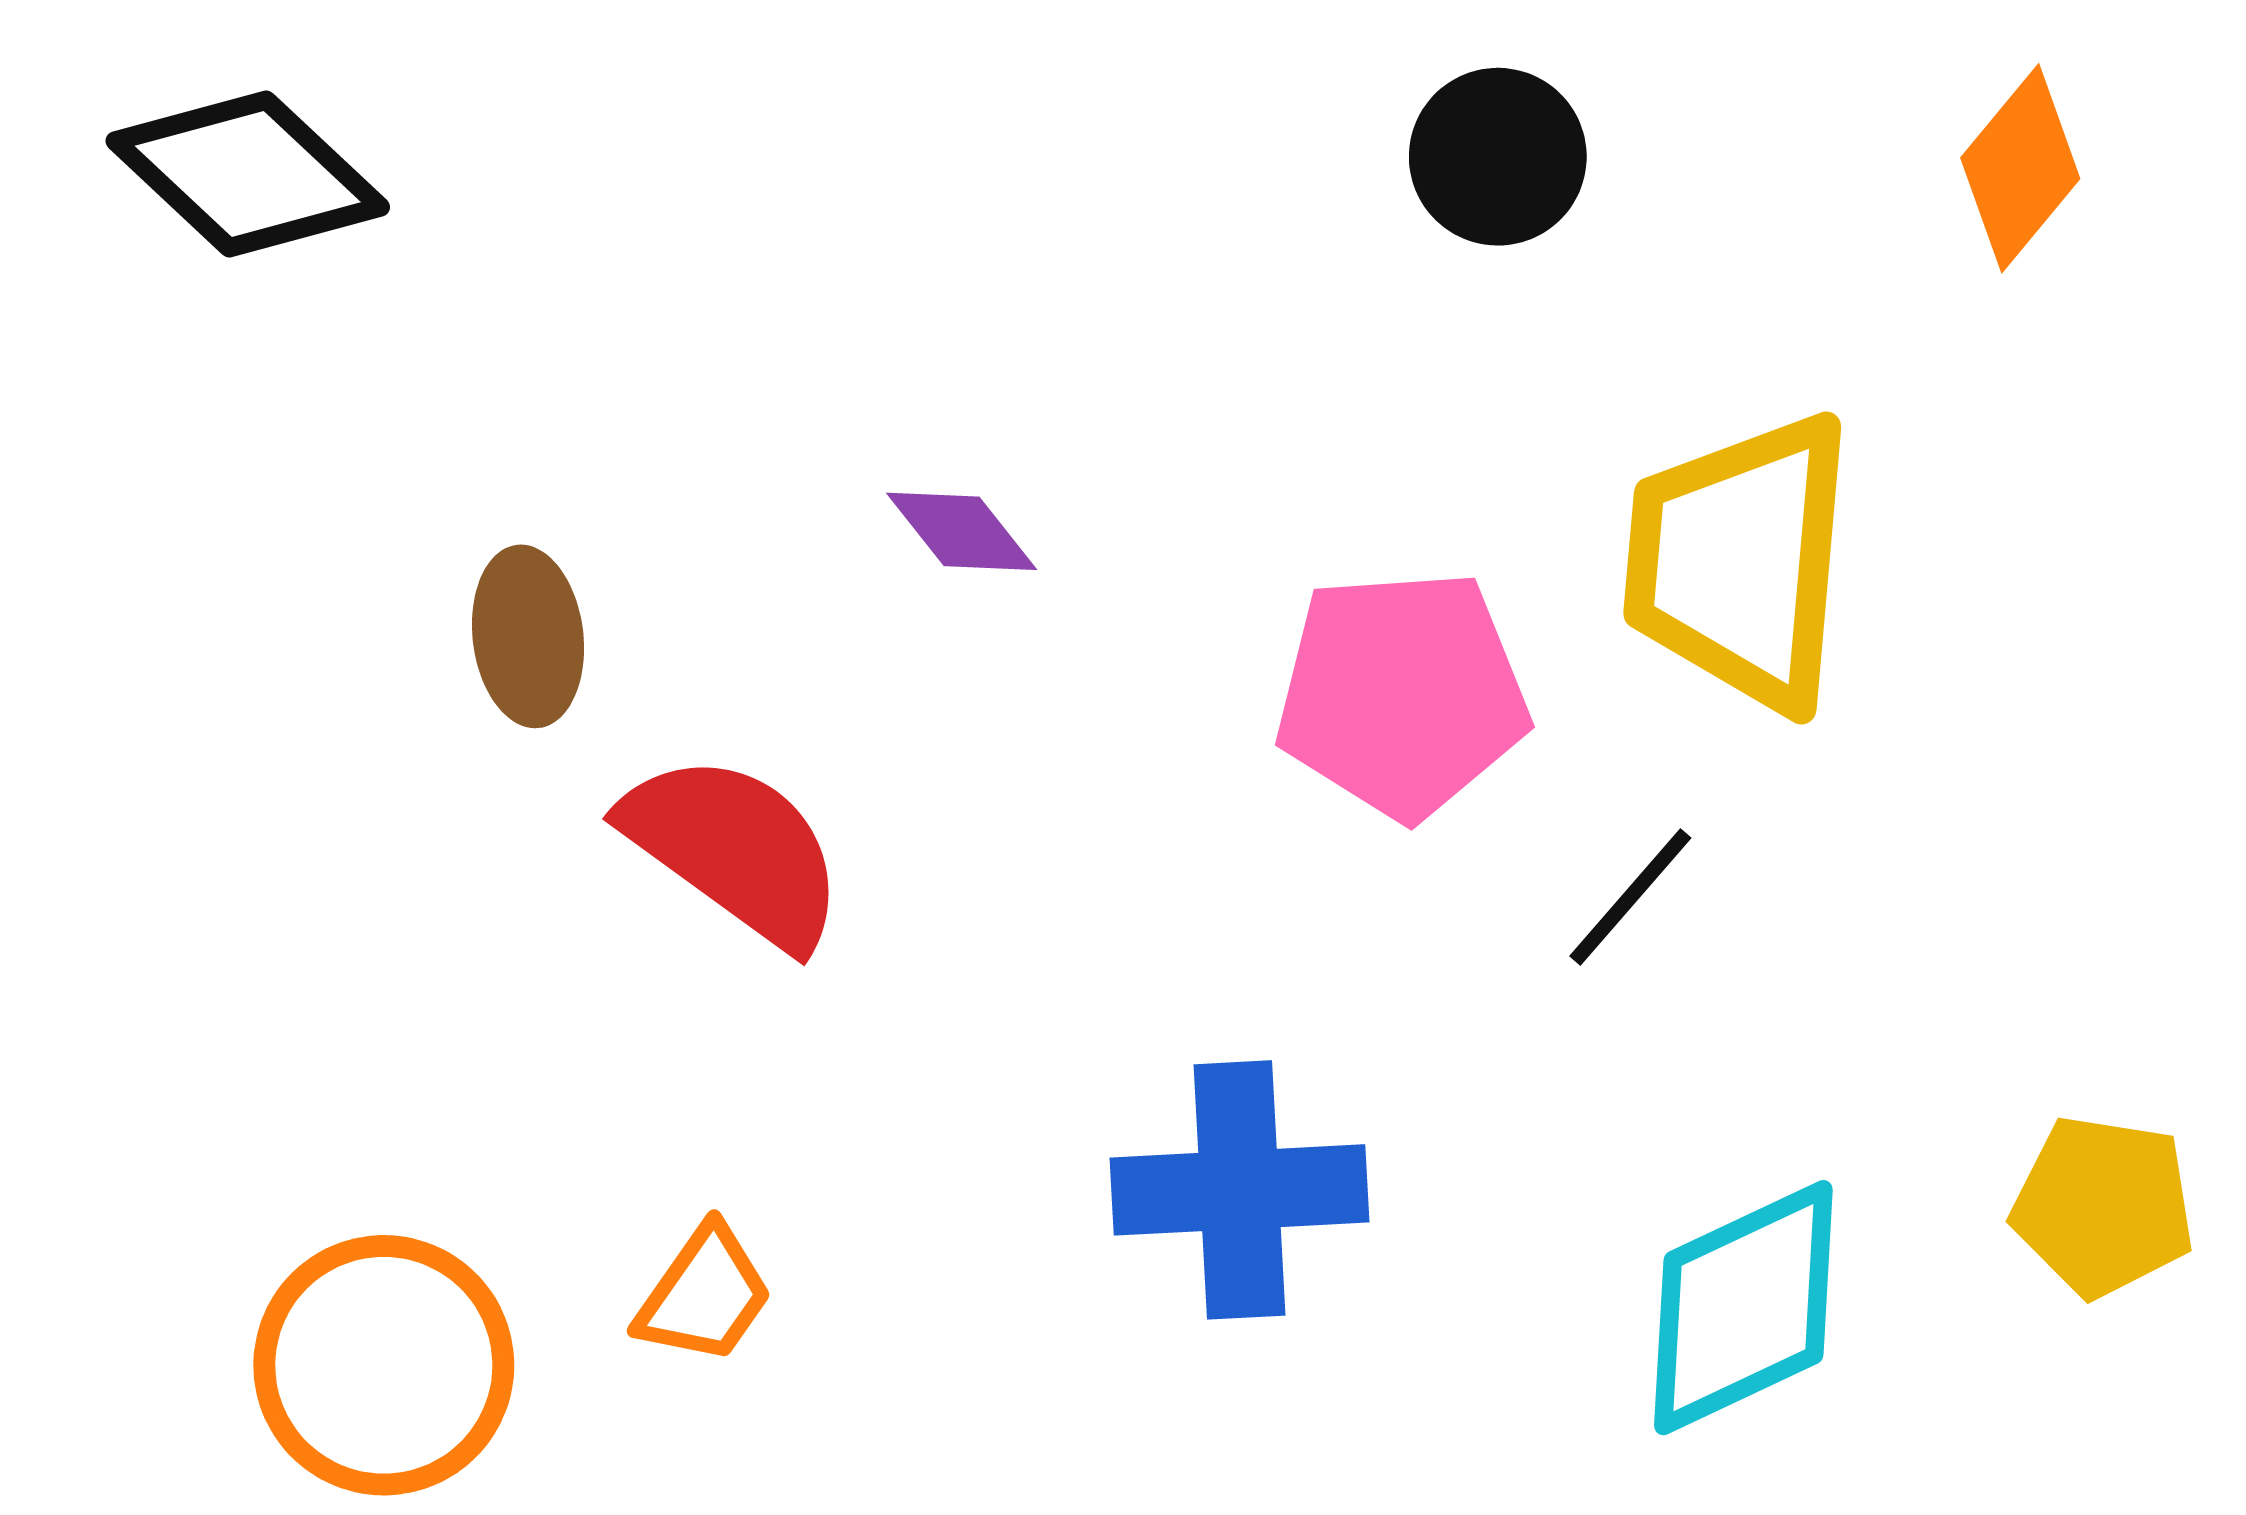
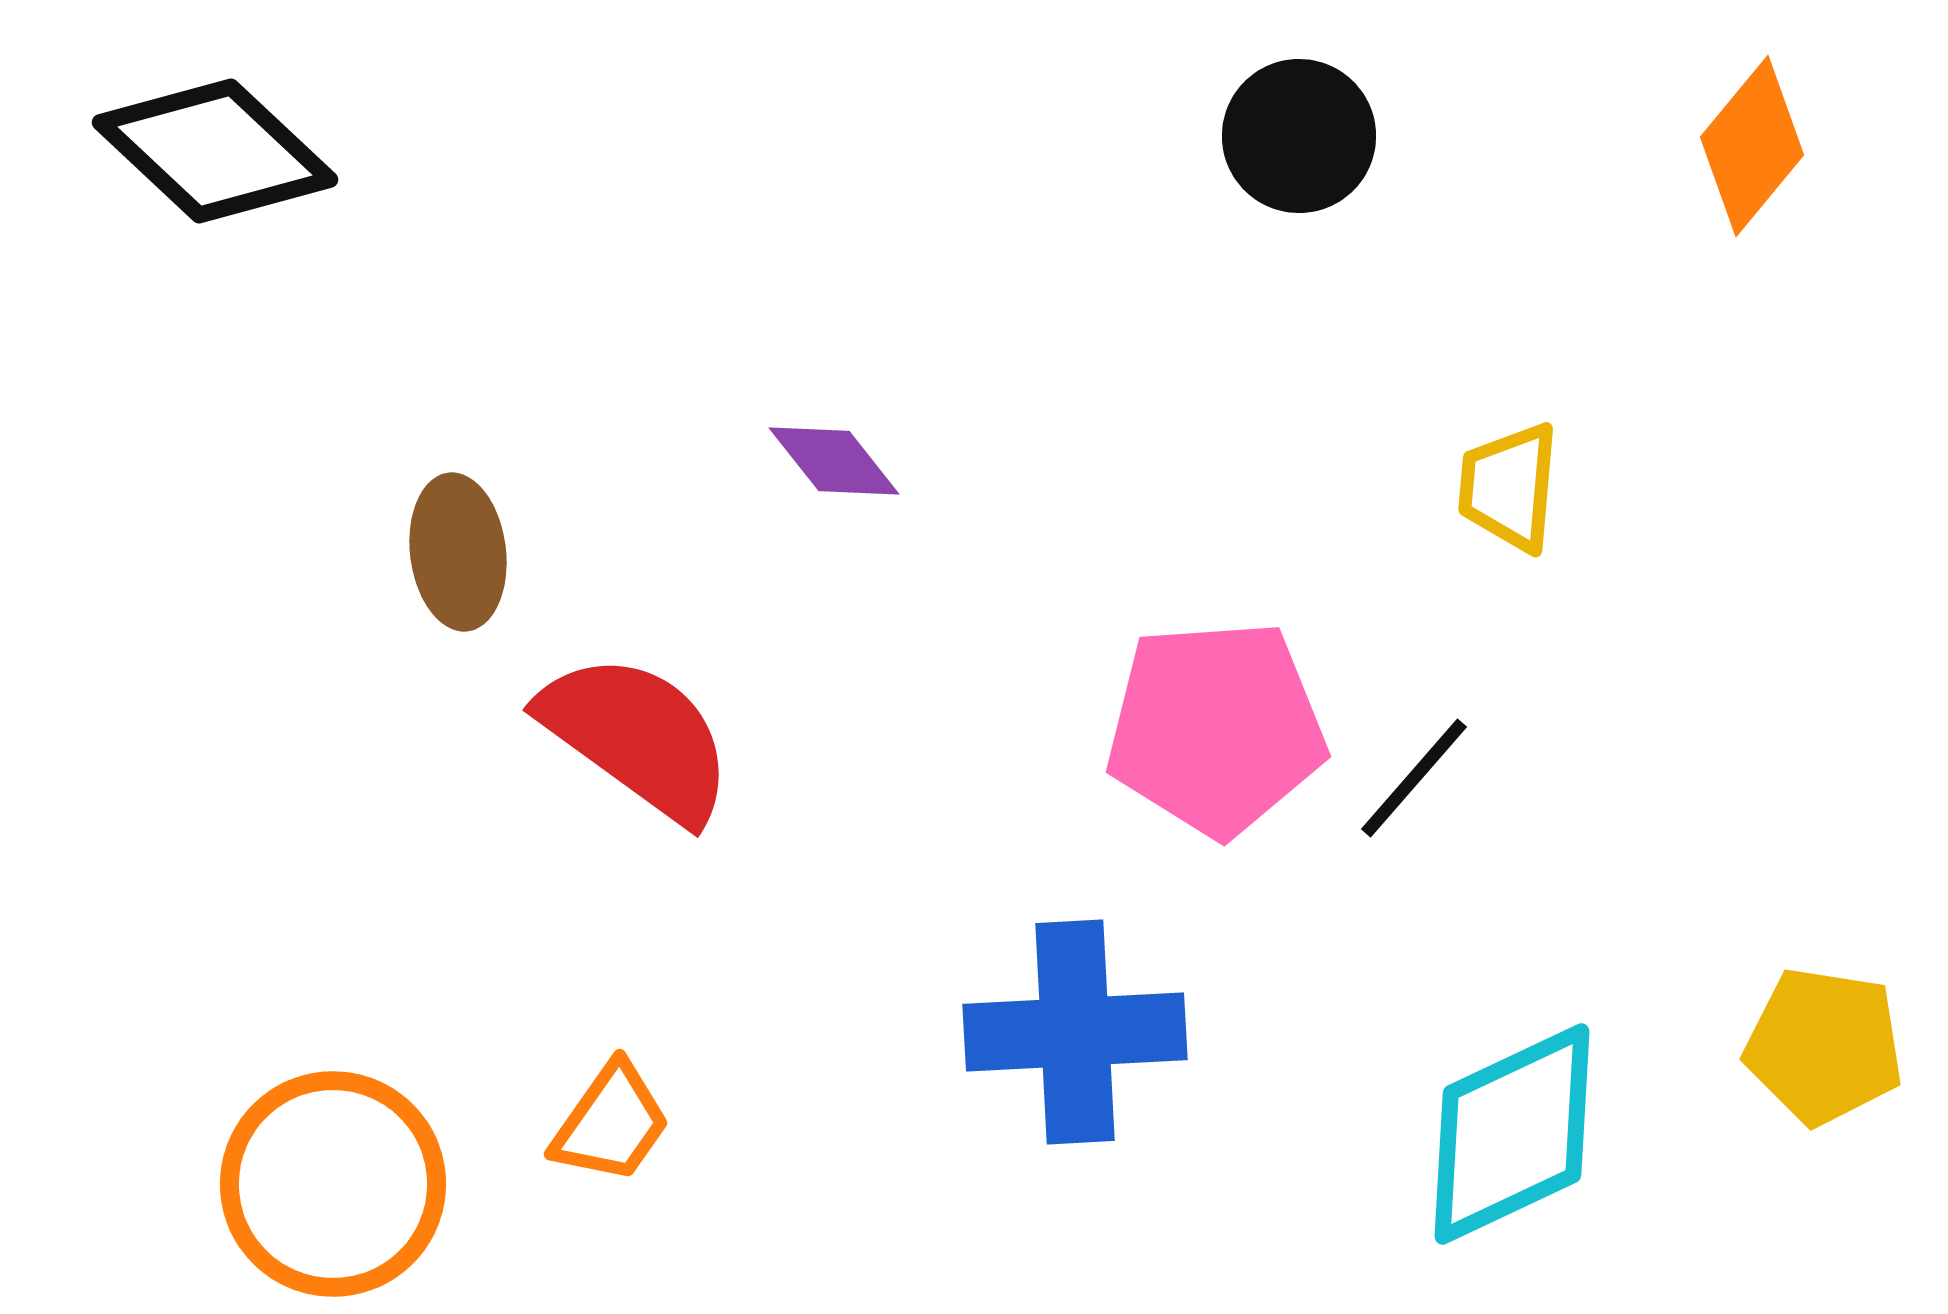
yellow trapezoid: (1740, 561) -> (1509, 487), size x0.5
pink pentagon: (1402, 694) -> (1216, 728), moved

